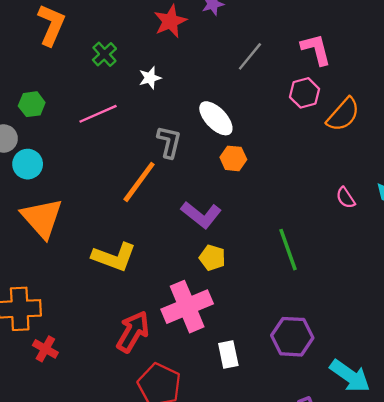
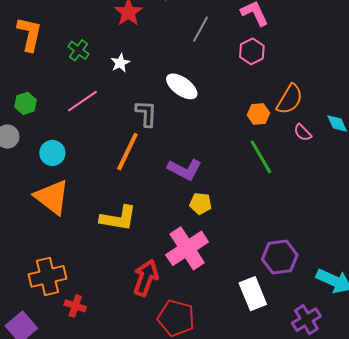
orange semicircle: (343, 114) -> (290, 99), moved
orange hexagon: (233, 158) -> (258, 114), moved
cyan circle: (28, 164) -> (52, 153), moved
green line: (288, 250) -> (261, 157), moved
white rectangle: (228, 355) -> (253, 294), moved, size x1.4

